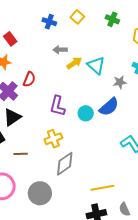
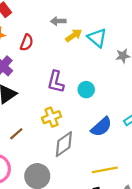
red semicircle: (29, 79) -> (27, 43), moved
blue semicircle: (109, 107) -> (101, 127), moved
brown line: (21, 154) -> (16, 134), turned -40

